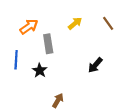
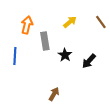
orange arrow: (29, 27) -> (27, 25), turned -42
black star: (40, 70) -> (65, 55), moved

